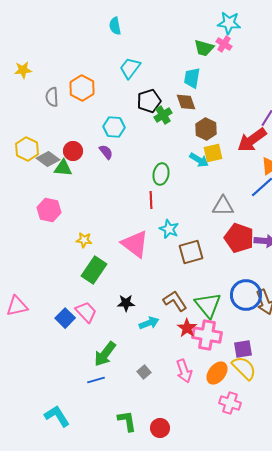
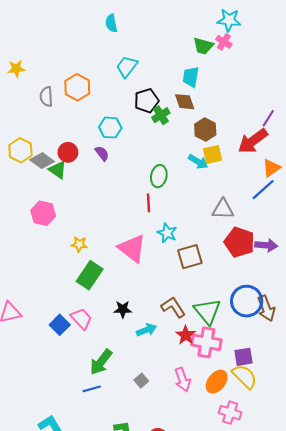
green triangle: (63, 168) -> (58, 170), turned 30

